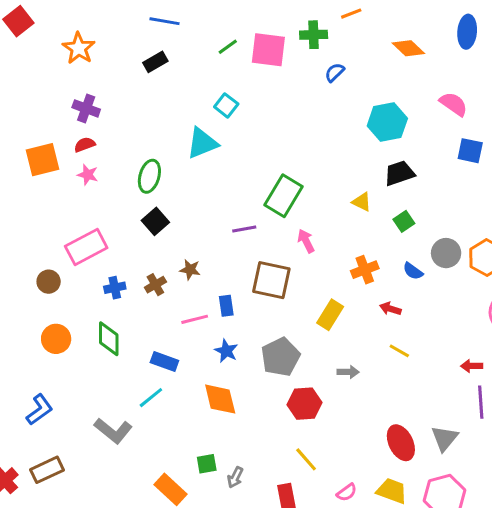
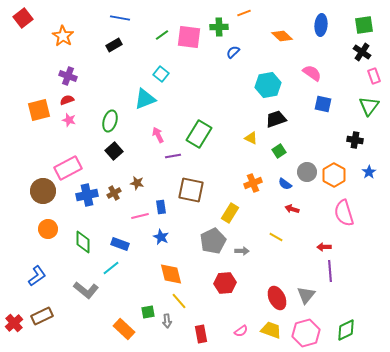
pink arrow: (306, 241) -> (158, 135), moved
brown circle: (49, 282) -> (43, 191), size x1.6
blue cross: (115, 288) -> (87, 195), size x1.5
red arrow: (390, 309) -> (292, 209), moved
green diamond: (109, 339) -> (83, 242), moved
gray pentagon: (280, 357) -> (213, 241), moved
orange diamond: (220, 399) -> (171, 274), moved
red hexagon: (305, 404) -> (225, 283), moved
yellow line: (306, 459) -> (179, 301), moved
gray arrow: (235, 477) -> (167, 321), turned -32

